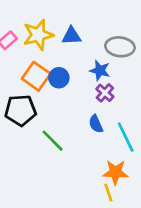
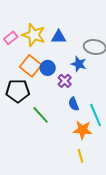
yellow star: (38, 35) -> (34, 35), turned 30
purple cross: (105, 93) -> (65, 81), moved
orange star: (115, 172) -> (83, 130), moved

